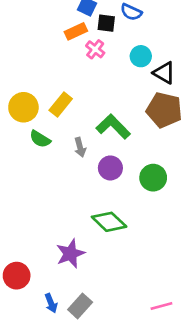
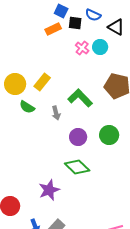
pink cross: (95, 49) -> (82, 48), moved
black triangle: (164, 73) -> (116, 27), moved
purple circle: (110, 168) -> (78, 137), moved

